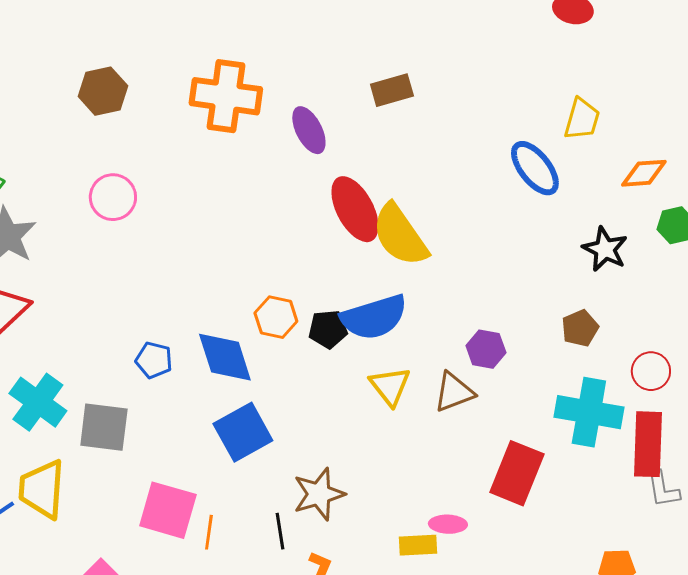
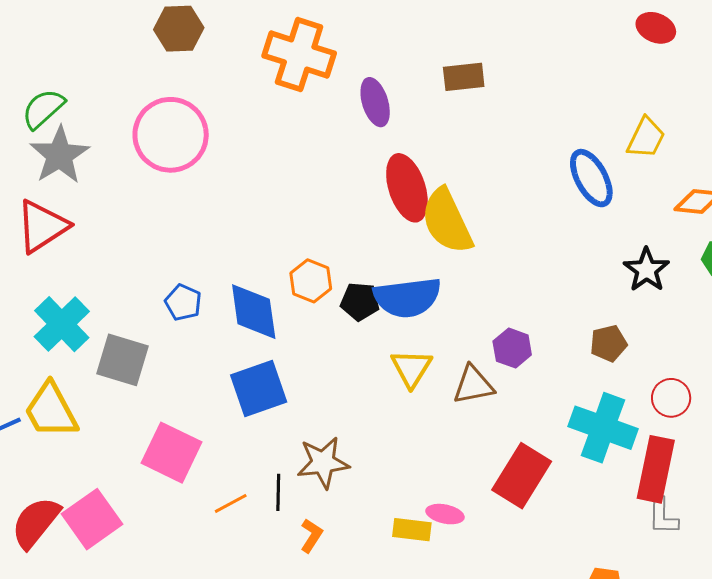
pink circle: (113, 197) -> (171, 135), size x1.6
yellow trapezoid: (42, 489) -> (51, 410), turned -42
orange line: (209, 532) -> (231, 503), moved, turned 44

